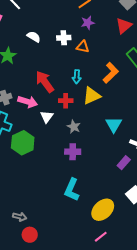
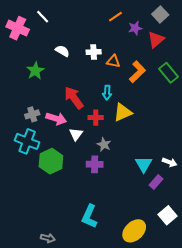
purple star: (88, 23) -> (135, 28), moved
orange L-shape: (111, 73) -> (137, 72), moved
cyan triangle: (114, 125) -> (144, 164), moved
purple cross: (73, 152) -> (95, 164), moved
cyan L-shape: (72, 190) -> (89, 216), moved

